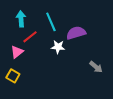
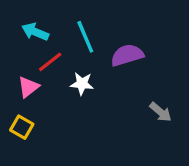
cyan arrow: (21, 19) -> (35, 32), turned -63
white star: (58, 47) -> (82, 84), moved

